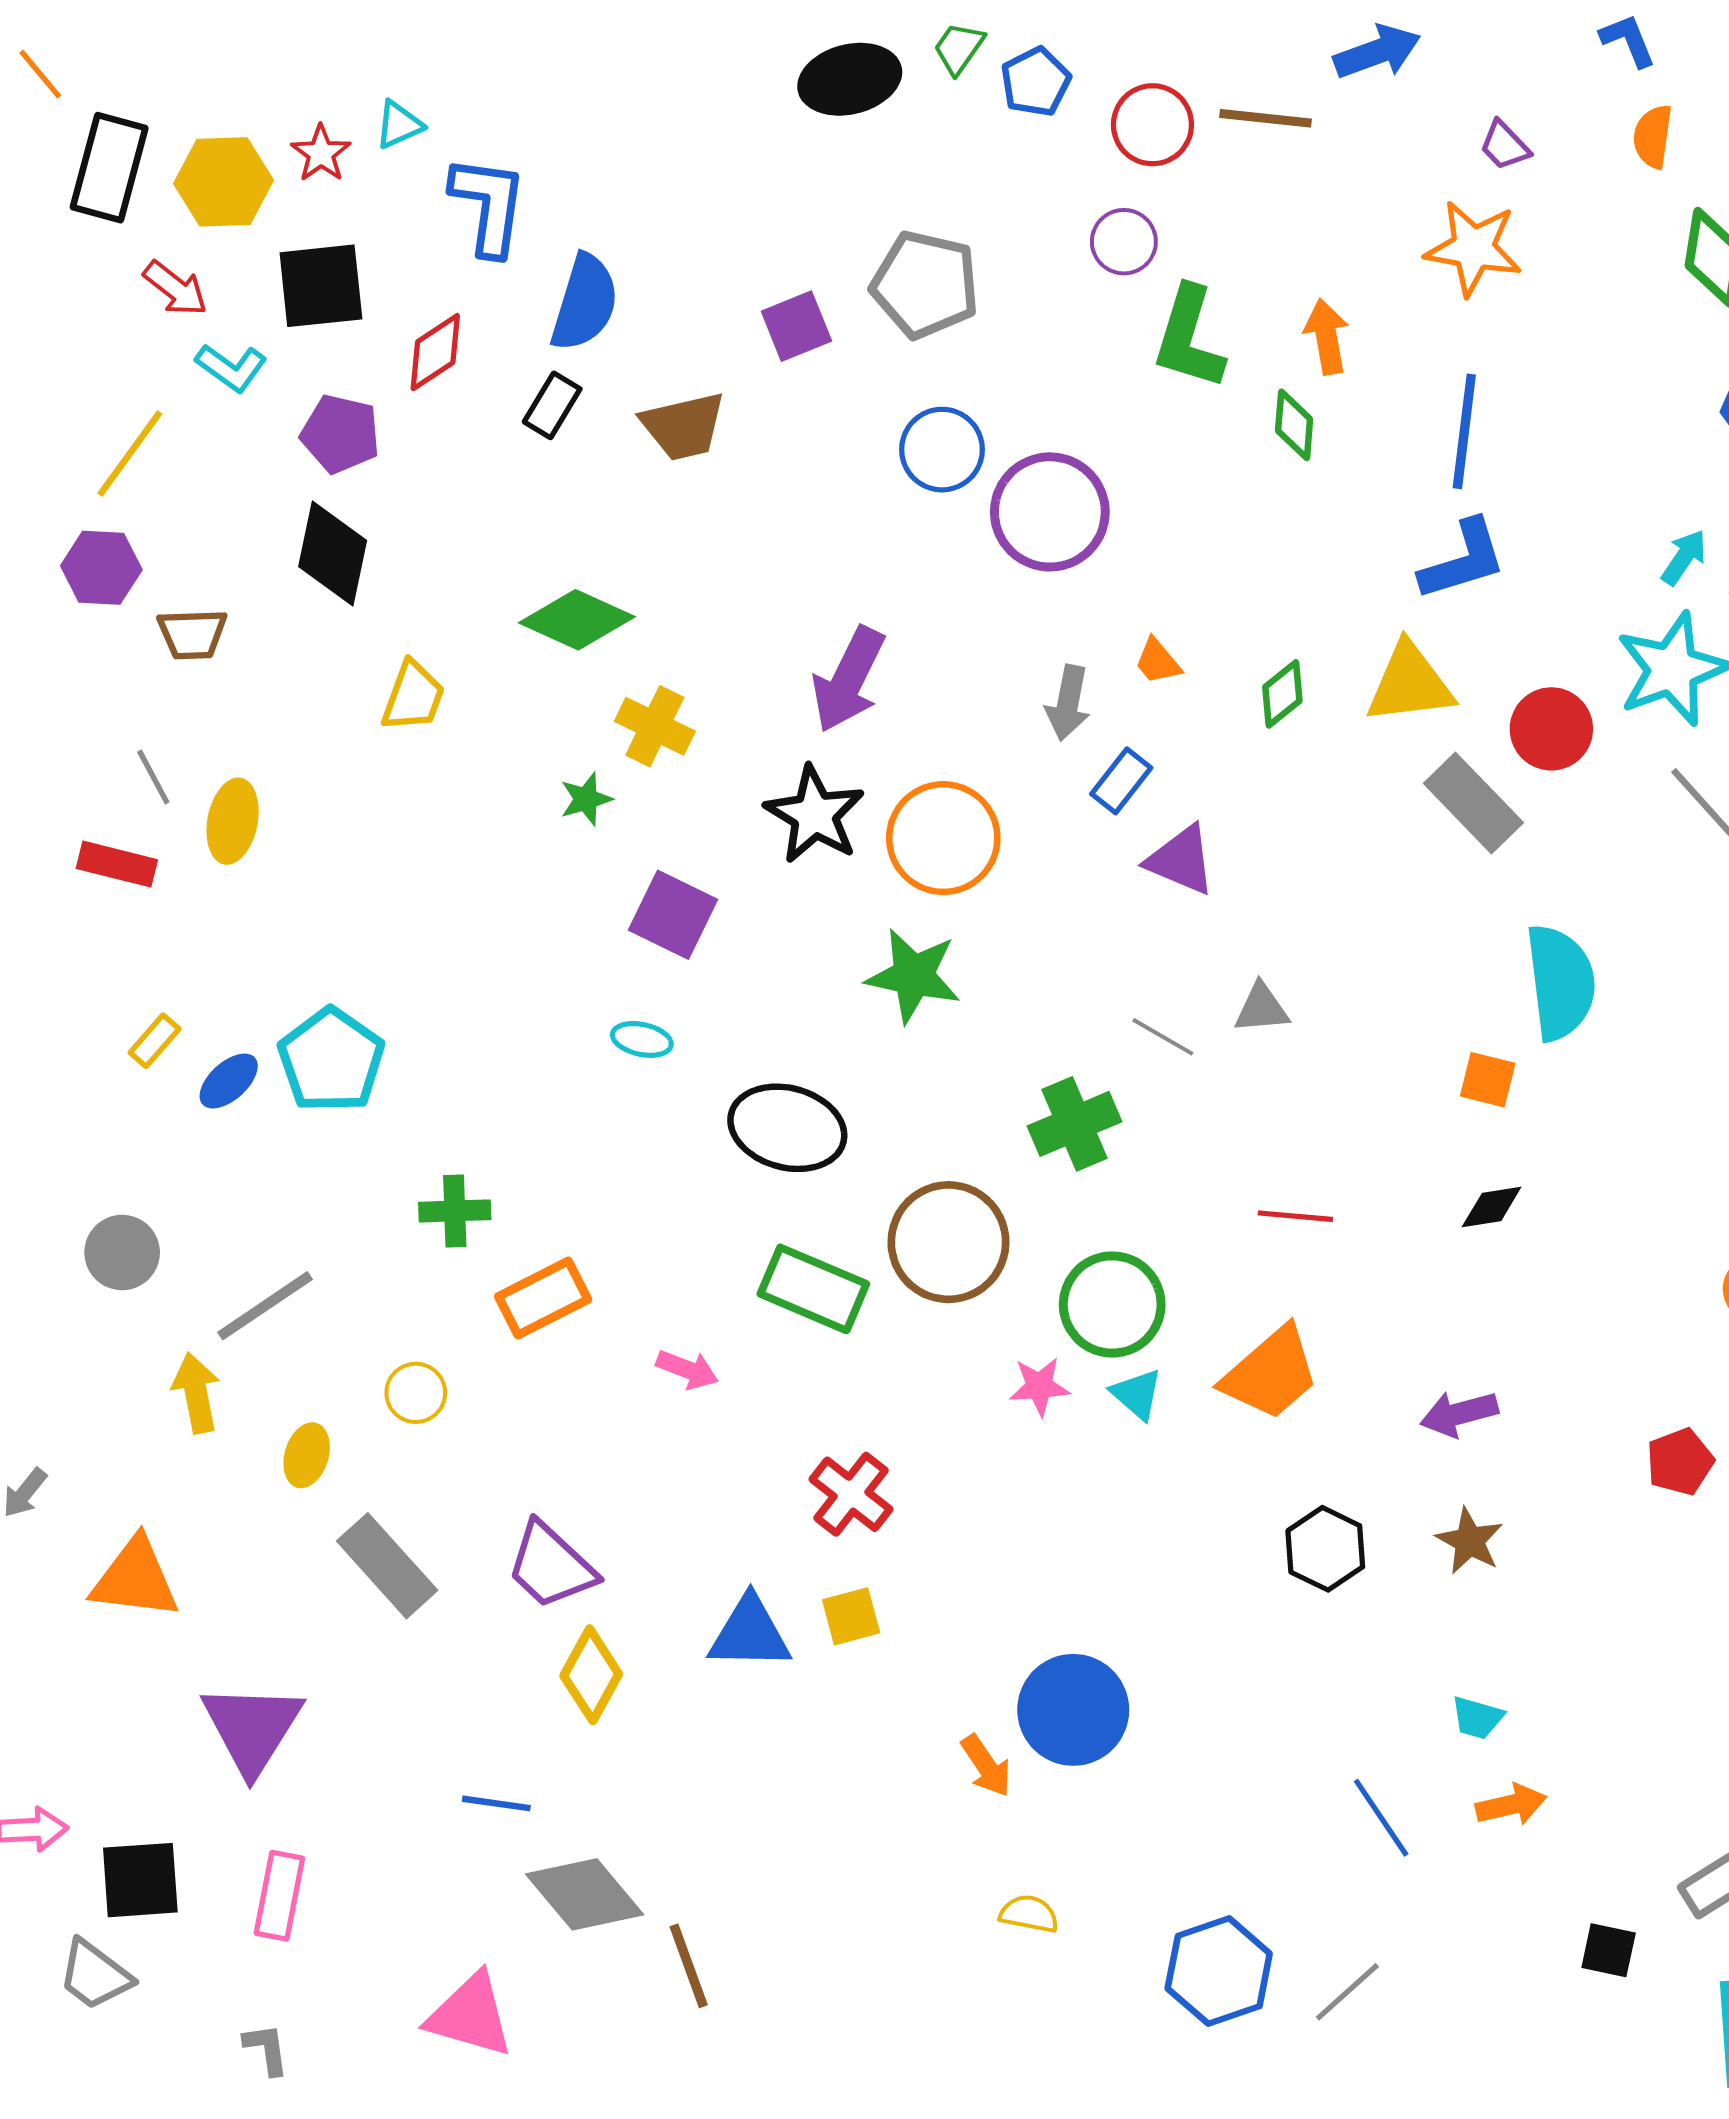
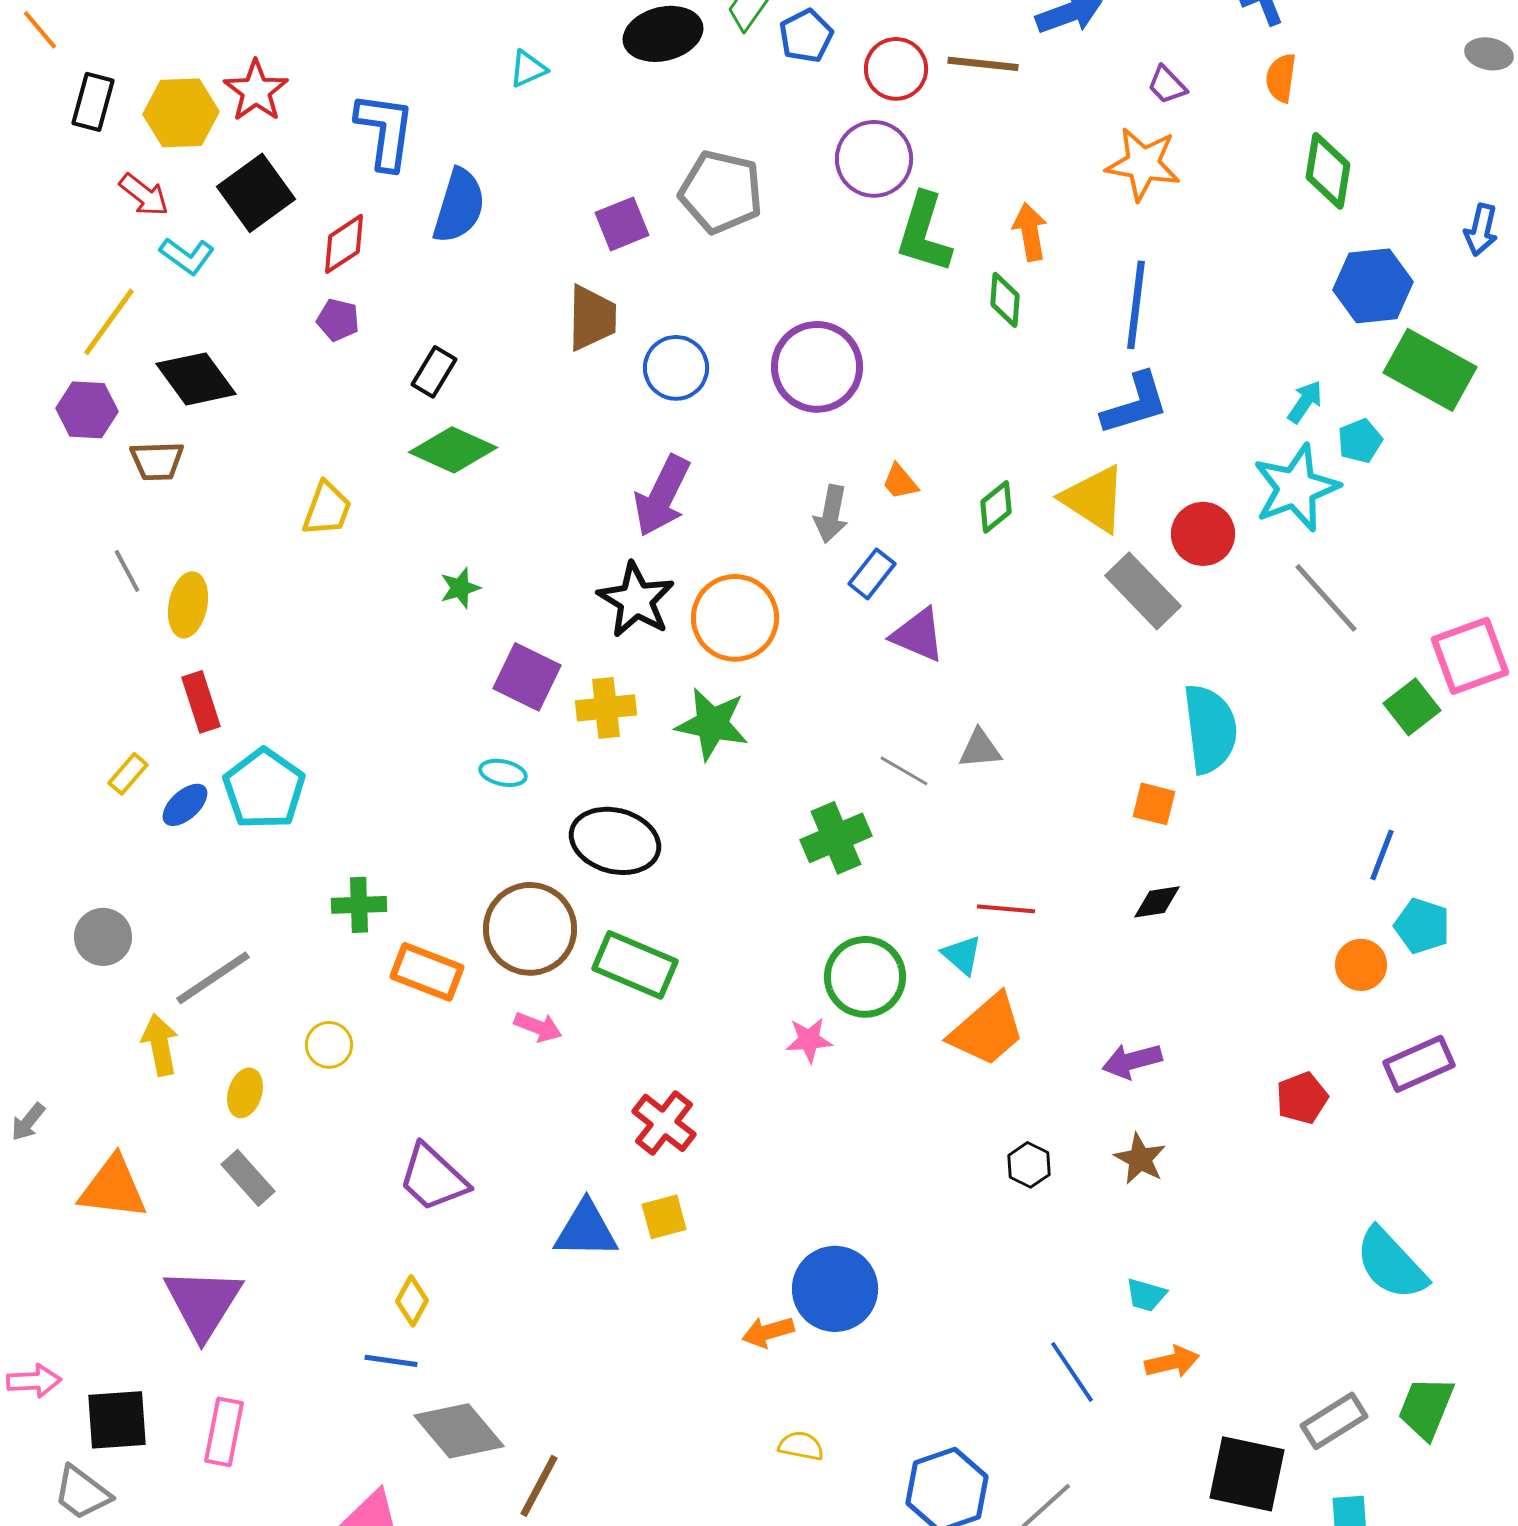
cyan triangle: (399, 125) -> (528, 69), moved
red star: (321, 153) -> (256, 91), size x1.4
black rectangle: (109, 168) -> (93, 102), size x0.7
purple circle: (1124, 242) -> (874, 159), size x1.5
black square: (321, 286) -> (256, 193), turned -30
black rectangle: (552, 405) -> (434, 372), moved
brown trapezoid: (683, 426) -> (592, 318), moved, turned -76
purple pentagon: (340, 434) -> (338, 320), moved, size x0.7
blue circle: (942, 450) -> (676, 368), moved
black diamond: (333, 554) -> (196, 379), moved, turned -48
yellow triangle: (1410, 683) -> (1094, 499), turned 40
yellow cross: (655, 726) -> (606, 708), moved, turned -32
red rectangle: (117, 864) -> (201, 702), moved, turned 58
brown circle: (948, 1242) -> (530, 929), moved
orange rectangle: (543, 1298) -> (427, 972), turned 48
cyan triangle: (1137, 1394) -> (962, 955), moved
black hexagon: (1325, 1549) -> (1029, 1165), size x0.7
gray rectangle: (387, 1566) -> (248, 1178), moved, size x0.7
yellow diamond: (591, 1675) -> (412, 1301), moved, size x0.7
orange arrow: (986, 1766) -> (768, 1332), turned 108
black square: (1609, 1950) -> (1247, 1474), size x1.8
brown line: (689, 1966) -> (539, 1486), turned 48

